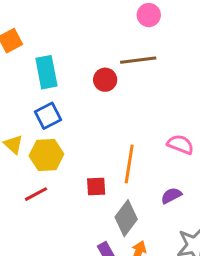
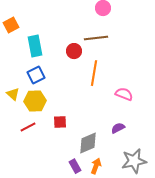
orange line: (129, 164) -> (94, 73), moved
red square: (96, 187) -> (60, 122), moved
gray diamond: (126, 218) -> (88, 143), turned 30

